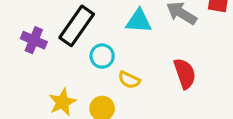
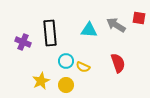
black rectangle: (77, 26) -> (50, 33), turned -40
cyan circle: (102, 56) -> (66, 61), moved

